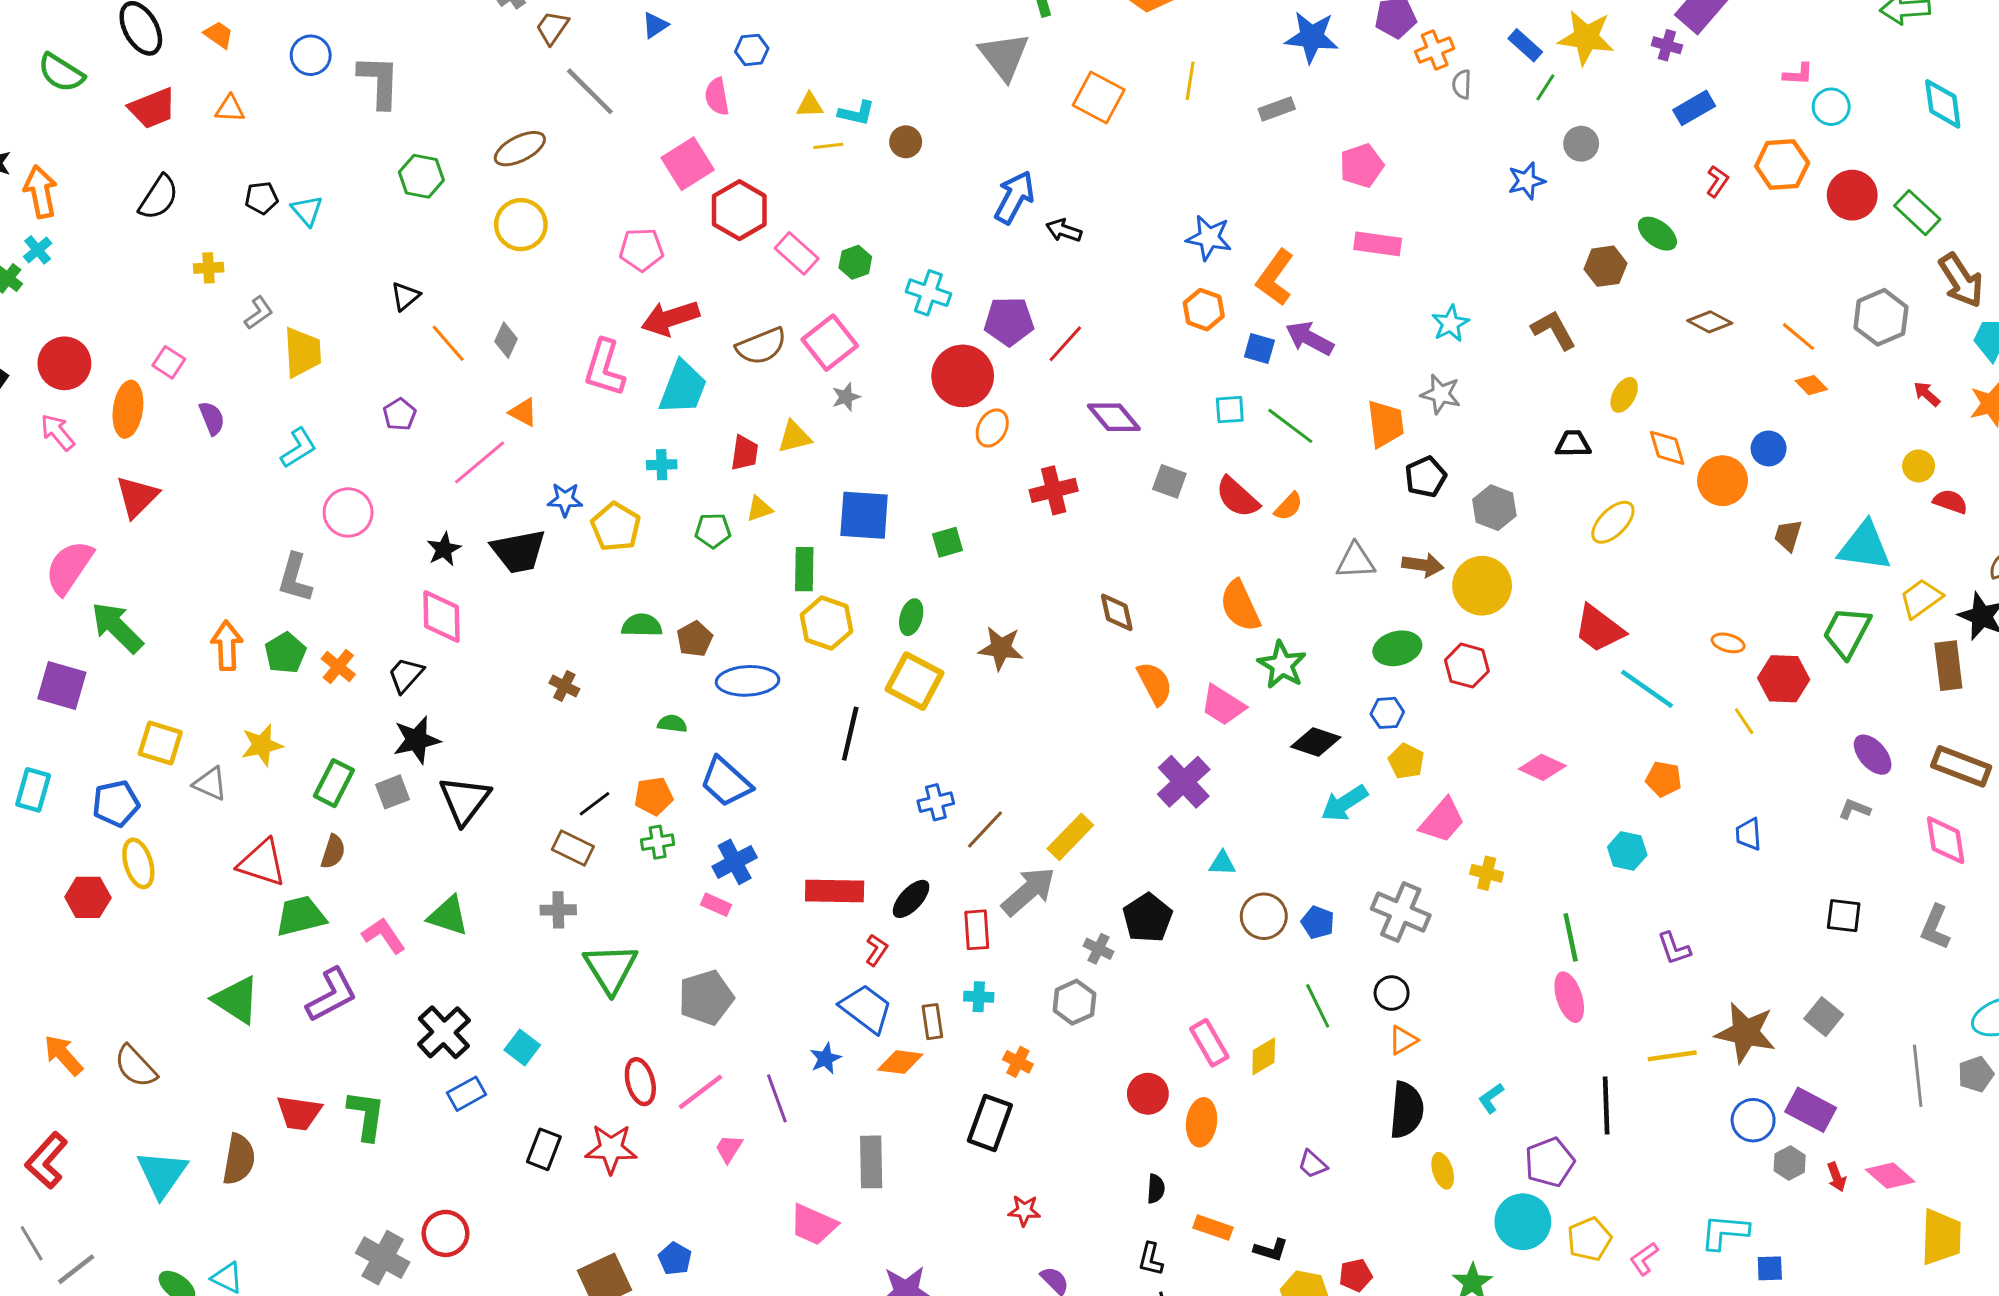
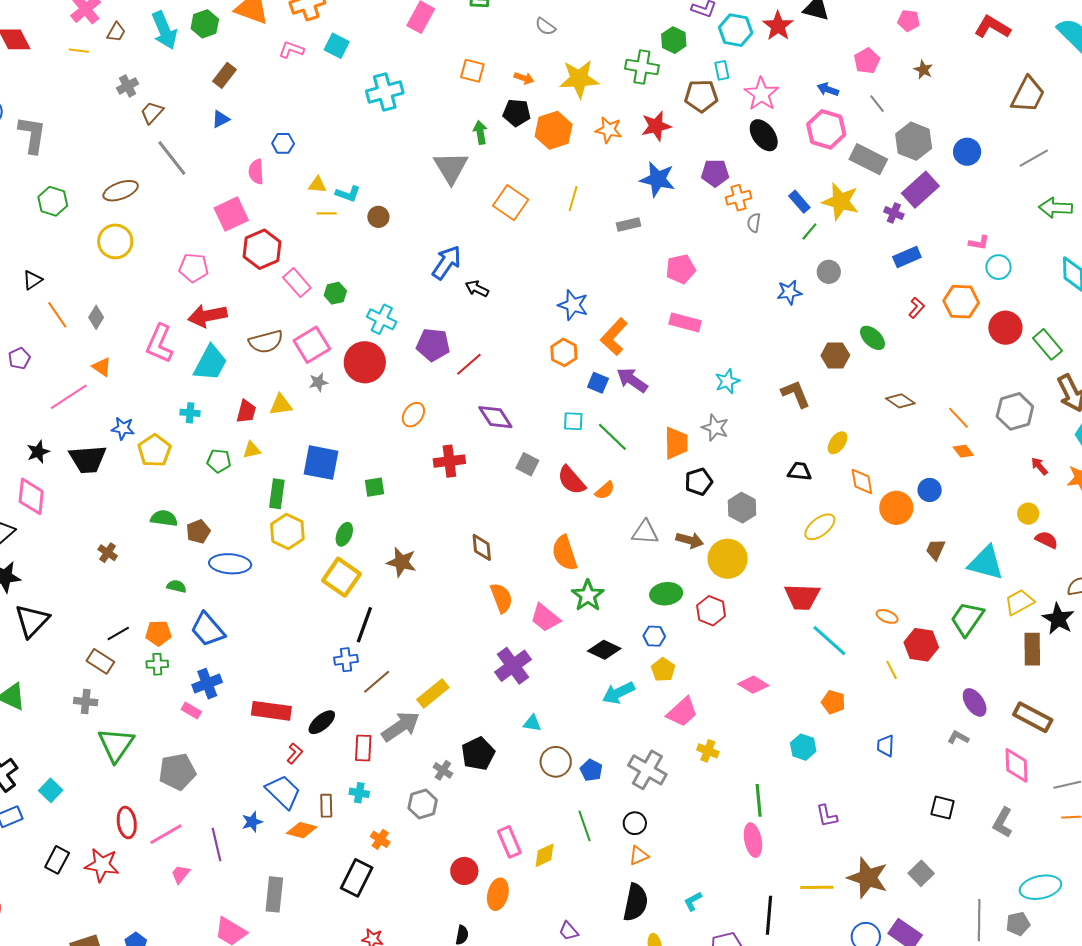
red circle: (963, 376) -> (365, 362), moved
red trapezoid: (1599, 629) -> (802, 597), turned -42
black line: (850, 734) -> (364, 625), moved

